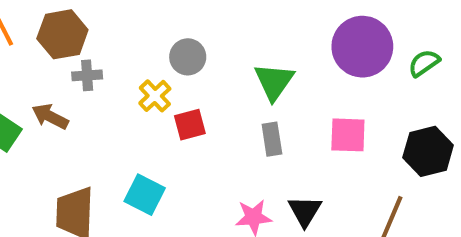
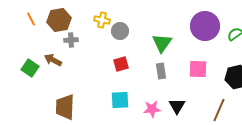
yellow cross: (155, 96) -> (102, 20), moved, turned -35
cyan square: (145, 195) -> (120, 100), moved, turned -30

